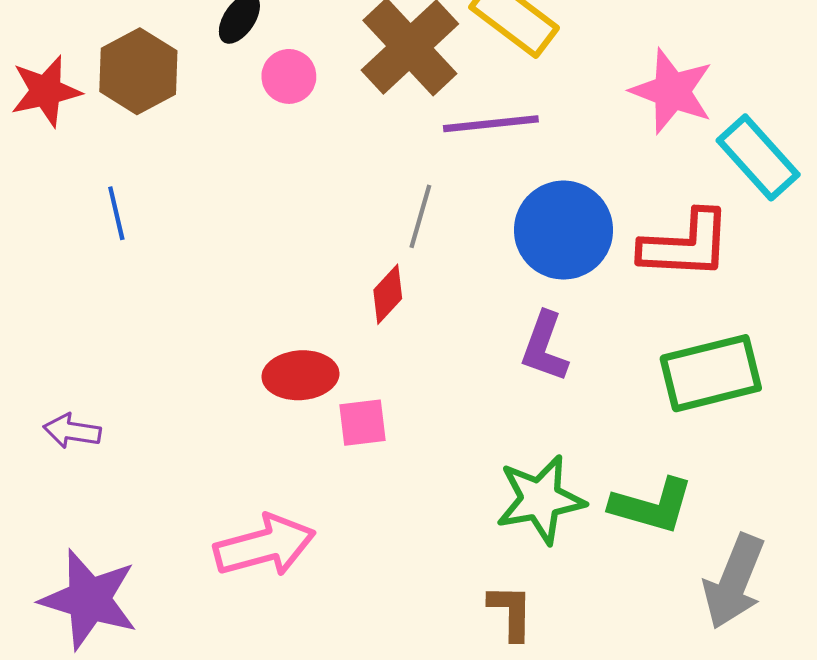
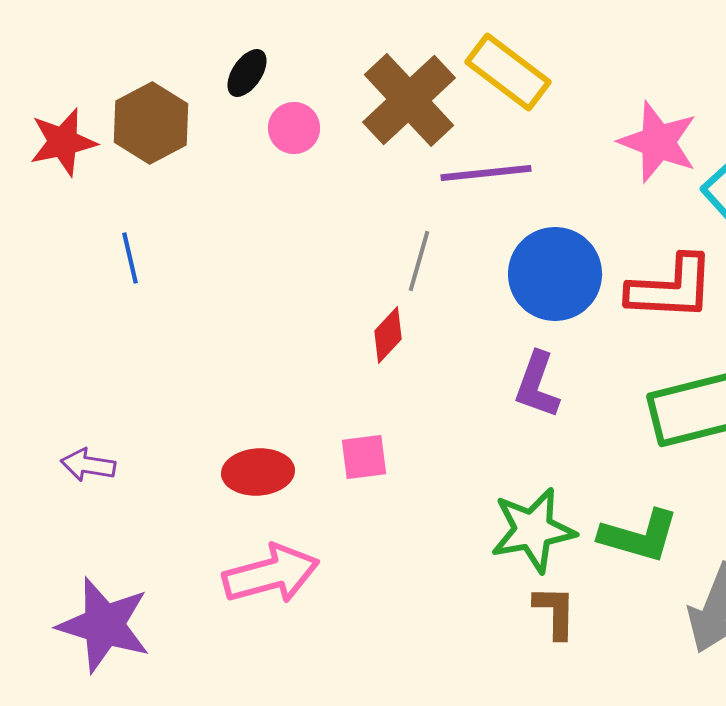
red ellipse: (300, 375) -> (258, 472), moved
brown L-shape: (511, 612) -> (555, 612), moved

